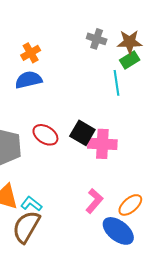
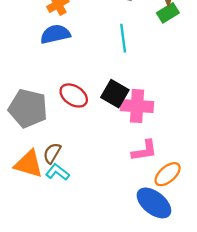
cyan line: (117, 83) -> (123, 38), moved
pink L-shape: (94, 201) -> (144, 151), moved, turned 40
brown semicircle: (26, 227) -> (52, 153), moved, size x0.6

